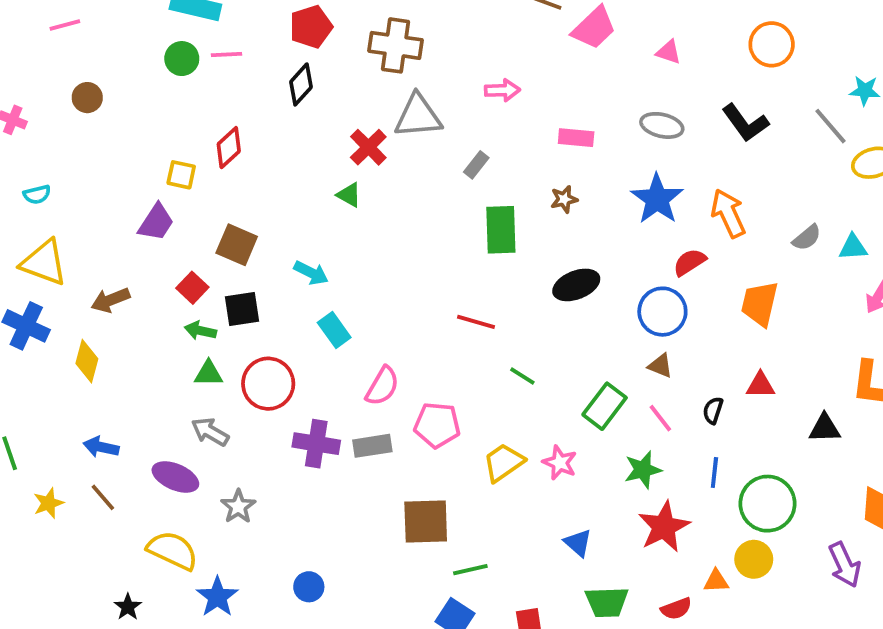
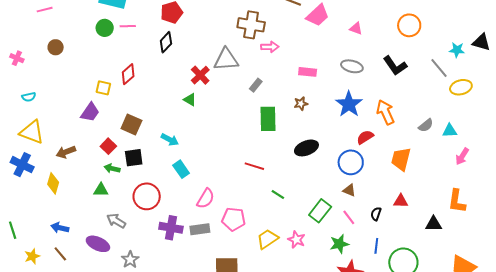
brown cross: (396, 45) -> (251, 25), moved
green triangle: (208, 374) -> (101, 190), moved

